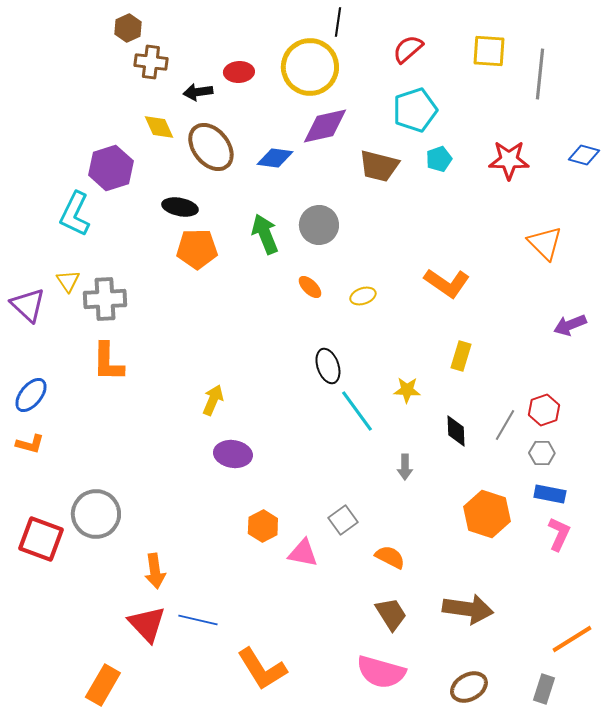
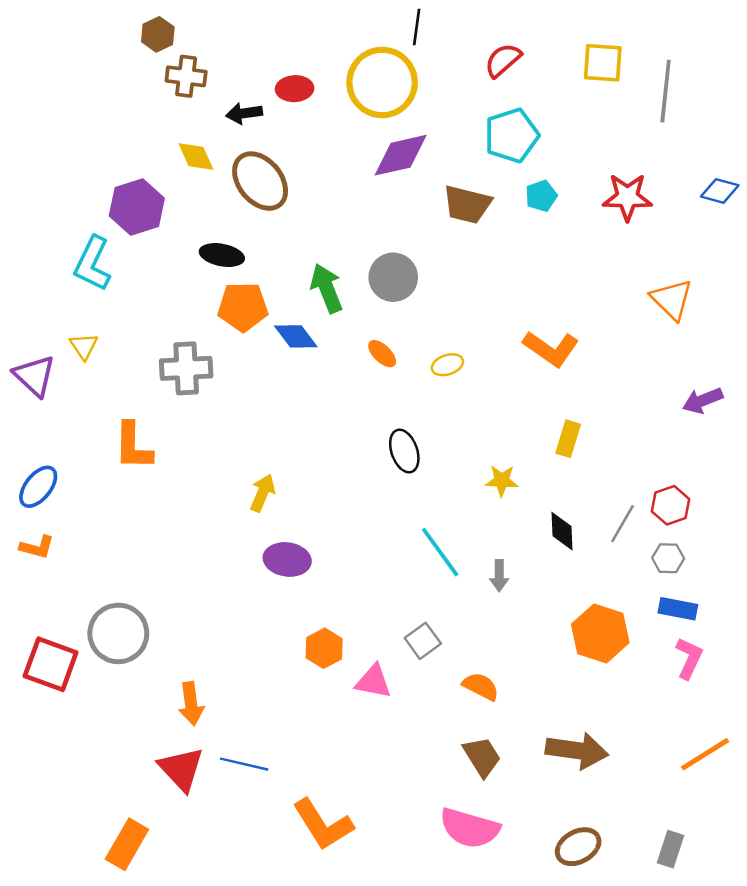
blue diamond: (275, 158) -> (296, 336), moved, turned 45
gray cross: (105, 299) -> (186, 368), moved
cyan line: (357, 411) -> (440, 552), moved
orange line: (572, 639) -> (705, 754), moved

